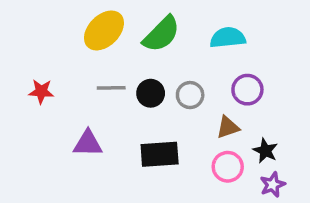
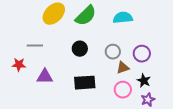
gray line: (111, 88) -> (35, 46), moved
purple circle: (247, 90) -> (142, 54), moved
red star: (41, 91) -> (19, 65), moved
gray circle: (190, 95) -> (113, 52), moved

